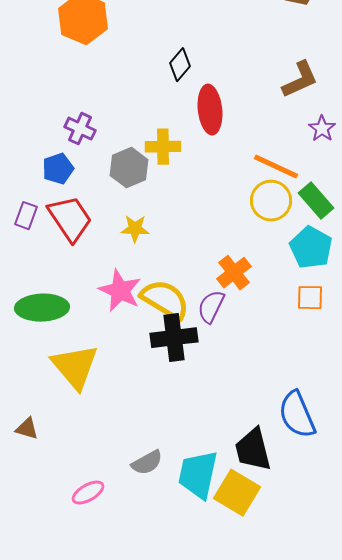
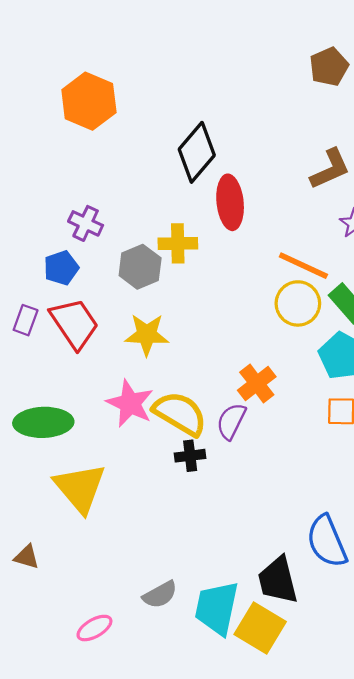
black diamond: (180, 65) -> (197, 152), size x1.6
yellow star: (135, 229) -> (147, 335), size x1.4
black cross: (174, 338) -> (190, 456), size x0.6

